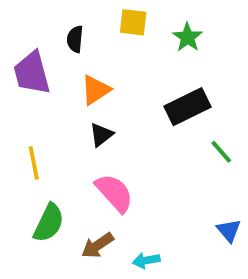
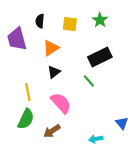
yellow square: (133, 22) -> (70, 24), moved
green line: (221, 152) -> (89, 81), moved
yellow line: (34, 163) -> (28, 92), moved
cyan arrow: (146, 260) -> (96, 139), moved

